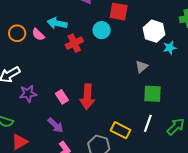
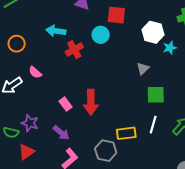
pink semicircle: (38, 34) -> (35, 72), moved
purple star: (28, 94) -> (30, 123), moved, turned 30
yellow rectangle: (120, 130) -> (126, 133), turned -30

